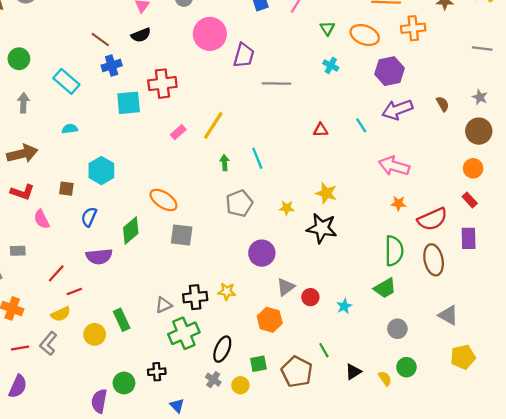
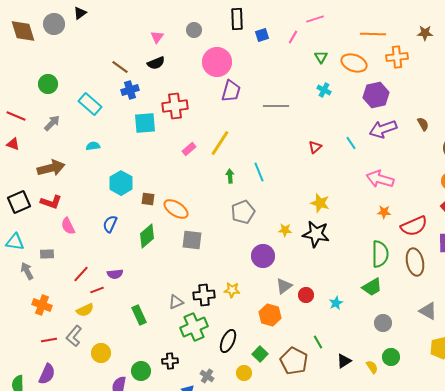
purple trapezoid: (244, 55) -> (231, 91), moved
gray arrow: (23, 103) -> (52, 123), turned 42
red triangle: (321, 130) -> (315, 147), turned -40
brown square: (66, 189) -> (148, 199), moved
yellow star: (287, 208) -> (285, 230), moved
purple semicircle: (99, 256) -> (115, 274), moved, size x0.7
yellow circle: (95, 334) -> (101, 353), moved
green square: (258, 364) -> (260, 354), turned -35
gray cross: (213, 380) -> (207, 376), moved

